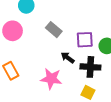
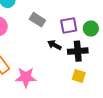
pink star: (51, 79) -> (26, 77), moved

